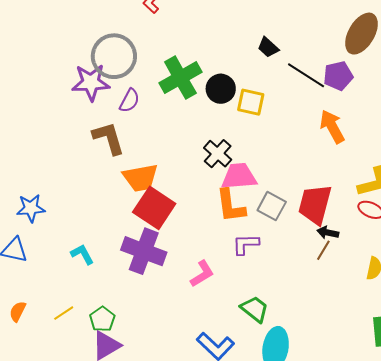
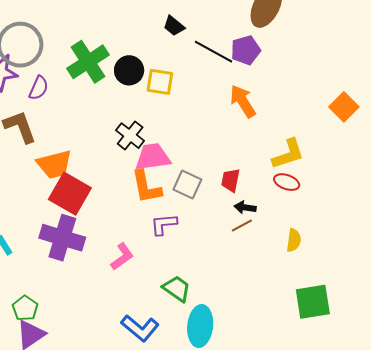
red trapezoid: (315, 204) -> (231, 180), size x0.6
brown line: (323, 250) -> (242, 225), turned 35

